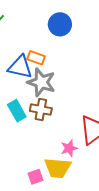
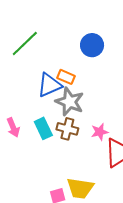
blue triangle: (20, 67) -> (49, 85), turned -40
pink star: (69, 148) -> (100, 132), moved

